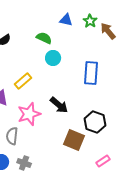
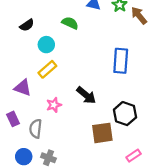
cyan circle: (53, 58) -> (46, 45), moved
pink star: (29, 114) -> (54, 105), size x0.6
brown square: (74, 140) -> (102, 133), turned -30

